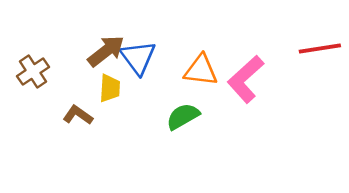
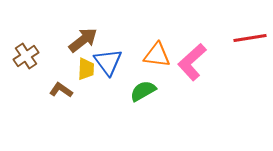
blue triangle: (138, 57) -> (108, 62), moved

